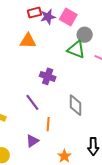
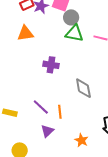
gray circle: (85, 35) -> (71, 17), moved
purple line: (32, 102) -> (41, 107), moved

